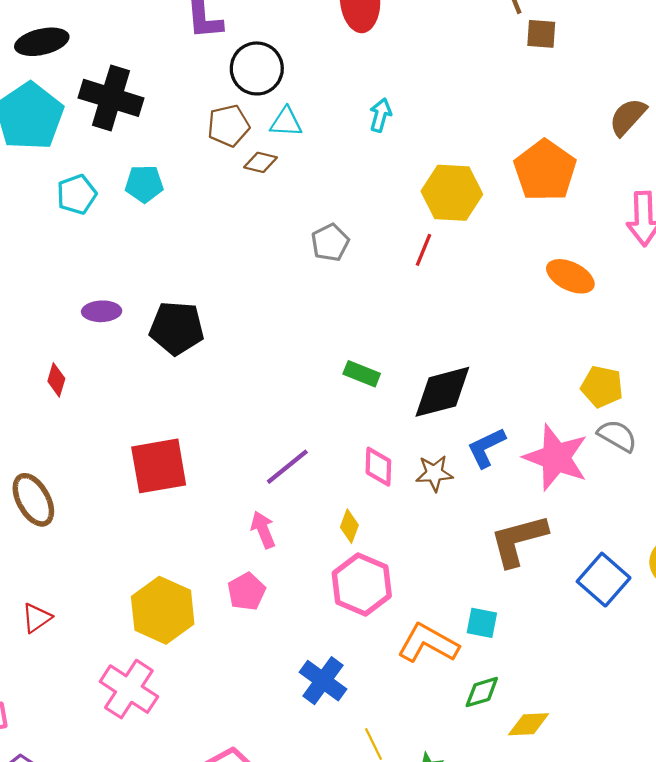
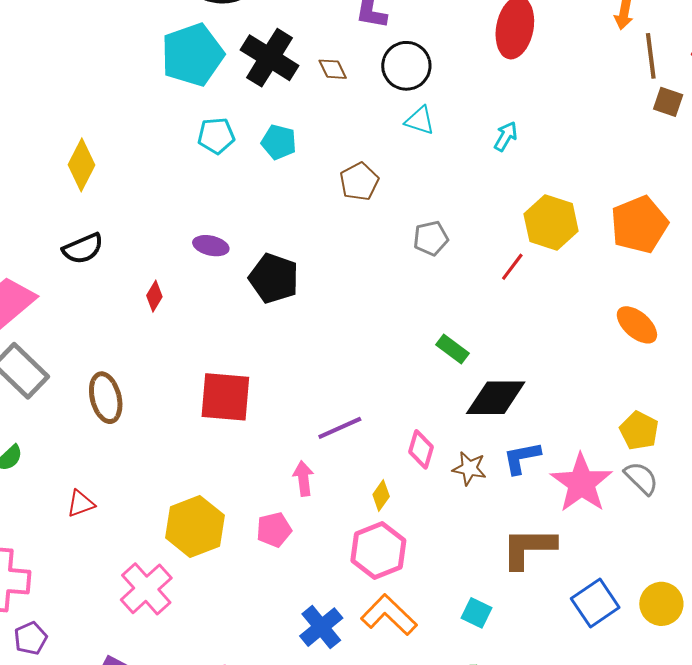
brown pentagon: (228, 126) -> (359, 182), moved, turned -30
brown diamond: (260, 162) -> (333, 69), moved, turned 36
green rectangle: (362, 374) -> (453, 349), moved
orange L-shape: (428, 643) -> (389, 615), moved

